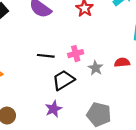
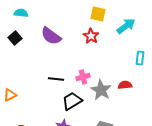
gray star: (96, 68) -> (101, 90), size x1.5

